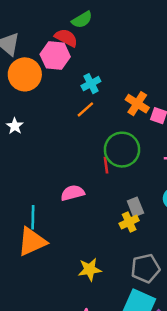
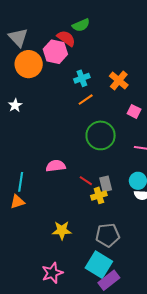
orange cross: (137, 104) -> (119, 80), moved
orange line: (85, 109) -> (86, 100), moved
red line: (106, 165) -> (86, 181), moved, turned -56
orange triangle: (32, 242) -> (17, 202), size x0.6

